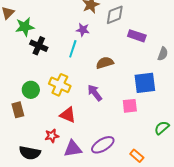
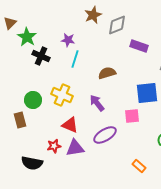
green star: (25, 27) -> (27, 37), turned -30
purple star: (83, 30) -> (68, 40), moved
purple ellipse: (103, 145) -> (105, 135), moved
purple triangle: (73, 149) -> (75, 148), moved

